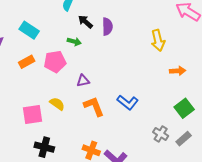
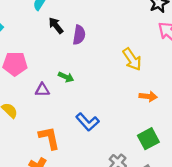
yellow arrow: (158, 40) -> (132, 59), turned -30
green arrow: (74, 42) -> (66, 77), moved
orange L-shape: (94, 106) -> (49, 138), moved

